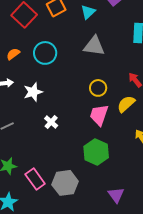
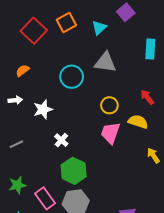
cyan circle: (45, 53) -> (72, 77), moved
yellow semicircle: (126, 104) -> (138, 122), turned 60
green hexagon: (96, 152) -> (74, 171), moved

